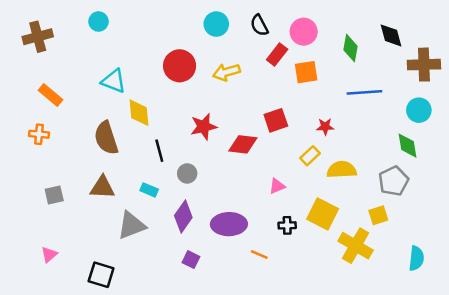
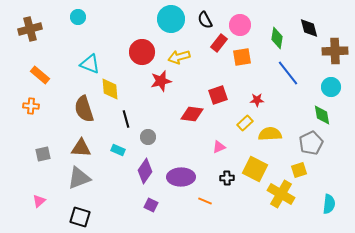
cyan circle: (216, 24) -> (171, 19), size x1.4
blue line: (364, 92) -> (288, 73), turned 56
red star: (204, 127) -> (161, 81), moved
gray triangle: (131, 225) -> (79, 178), moved

